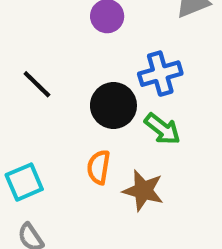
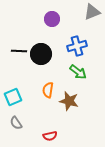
black line: (37, 84) -> (19, 51), turned -42
black circle: (113, 105) -> (41, 54), moved

